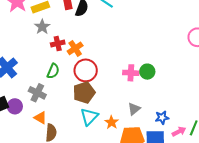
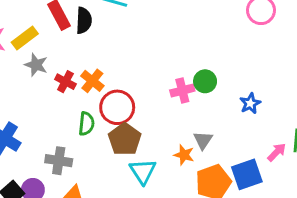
red cross: (58, 44) -> (65, 82), turned -32
green semicircle: (53, 71) -> (86, 124), moved
blue star: (162, 118) -> (250, 103), moved
orange star: (112, 122) -> (184, 155), moved

